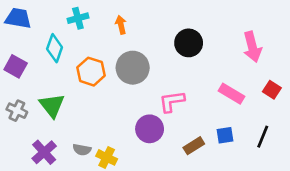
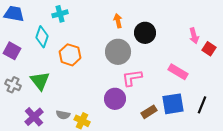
orange arrow: (121, 25) -> (118, 21), moved
pink arrow: (252, 47) -> (194, 36), size x0.7
gray circle: (133, 68) -> (118, 52), moved
red square: (272, 90) -> (209, 49), moved
blue square: (225, 135) -> (173, 104), size x1.6

